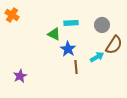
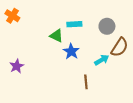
brown line: (76, 67) -> (86, 82), moved
purple star: (20, 76) -> (17, 66), moved

